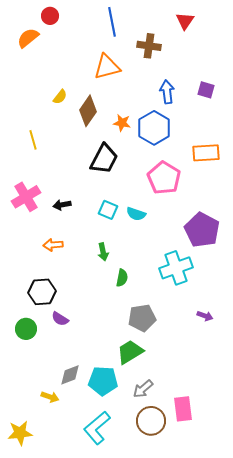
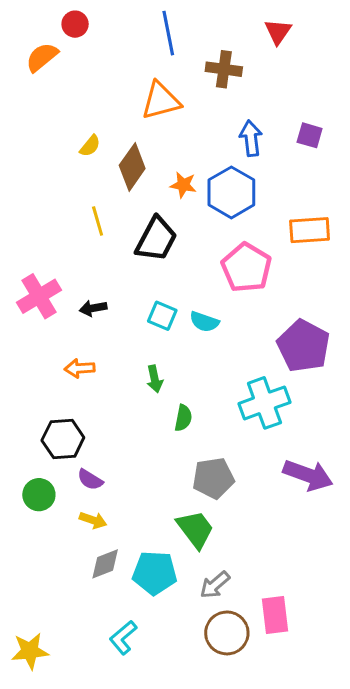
yellow line: (33, 140) -> (98, 221), moved
purple arrow: (205, 316) -> (308, 475), size x2.0
green trapezoid: (130, 352) -> (195, 529), turned 84
yellow arrow: (50, 397) -> (93, 520), moved
cyan L-shape: (97, 428) -> (123, 637), moved, size x0.7

